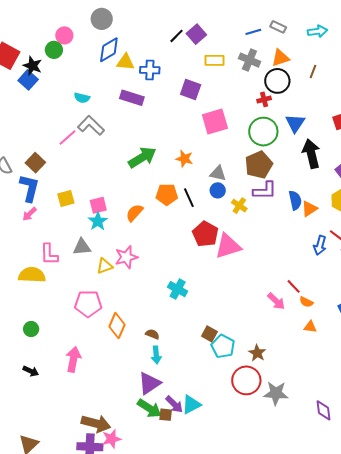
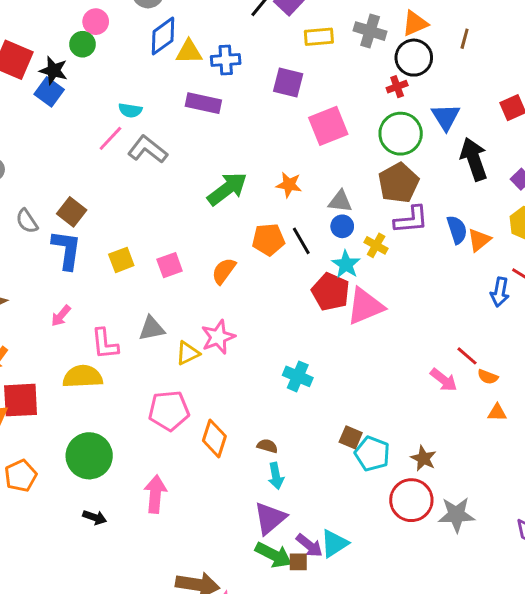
pink line: (67, 137) -> (110, 138), moved
pink arrow: (29, 214) -> (61, 316), moved
cyan star: (98, 221) -> (346, 264), moved
green circle: (31, 329) -> (89, 456), size x2.0

